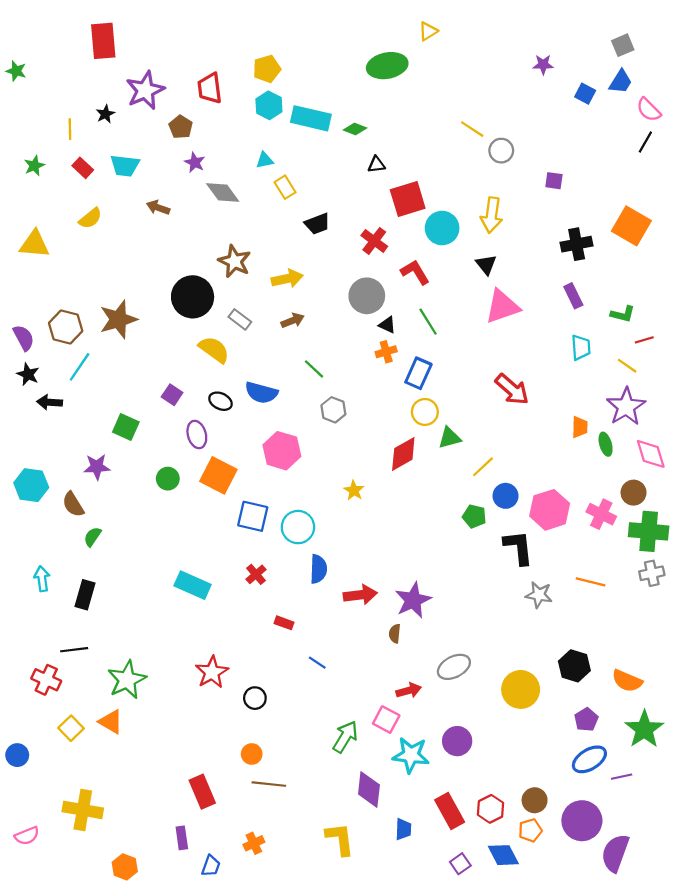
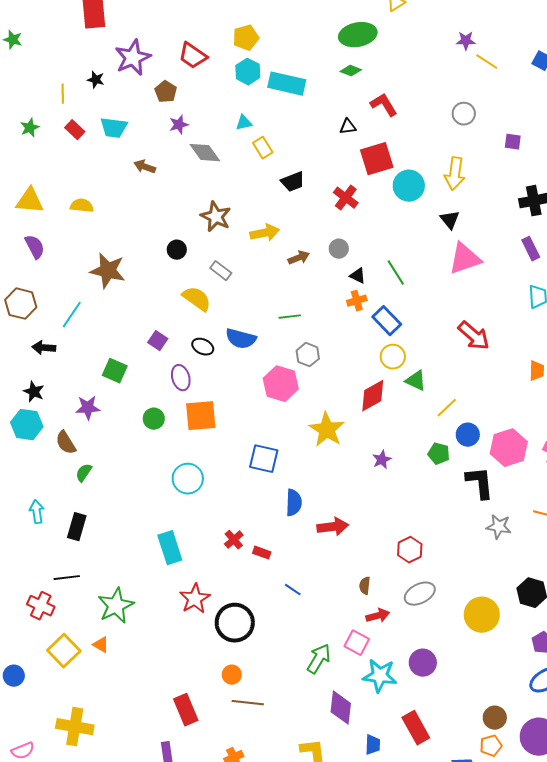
purple star: (543, 65) -> (466, 41), moved
red trapezoid: (210, 88) -> (193, 56), turned -48
black star: (105, 114) -> (96, 80), turned -30
green diamond: (355, 129) -> (351, 71), moved
yellow line: (472, 129) -> (487, 62), moved
purple star: (195, 162) -> (179, 125), turned 30
yellow semicircle: (90, 218) -> (82, 206), moved, turned -135
red L-shape: (415, 272) -> (384, 105), moved
gray circle: (367, 296) -> (339, 249), size x0.6
black circle: (193, 297) -> (177, 250), size x0.5
brown star: (118, 319) -> (108, 271), turned 30
brown arrow: (293, 321) -> (299, 258), moved
brown hexagon: (66, 327) -> (21, 304), moved
purple semicircle: (24, 338) -> (35, 247), moved
green line: (314, 369) -> (290, 317), turned -50
blue rectangle: (418, 373) -> (387, 321), turned -68
black star: (28, 374) -> (34, 392), moved
green triangle: (450, 438) -> (416, 381), turned 40
pink hexagon: (282, 451) -> (281, 384), moved
orange square: (218, 475) -> (201, 416), turned -32
yellow star: (354, 490) -> (327, 430), size x1.8
blue square: (253, 516) -> (264, 459), moved
cyan circle: (298, 527) -> (188, 479), moved
red cross: (256, 574) -> (234, 540), moved
cyan rectangle: (193, 585) -> (170, 548), moved, turned 48
purple star: (413, 600) -> (382, 460), moved, size x0.6
brown semicircle: (395, 634) -> (365, 586), moved
black circle: (255, 698) -> (235, 623), size x1.8
orange triangle: (111, 722) -> (101, 645), size x0.7
yellow square: (71, 728) -> (64, 651), size x1.4
red hexagon: (490, 809) -> (410, 550), moved

